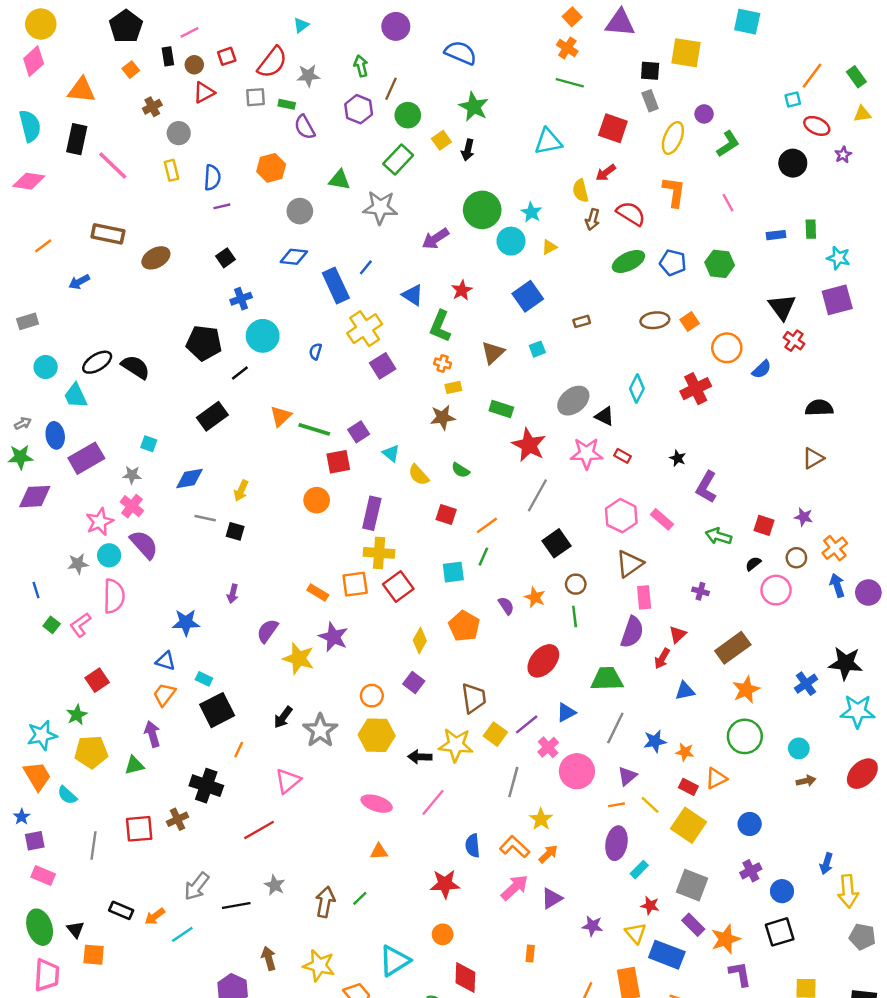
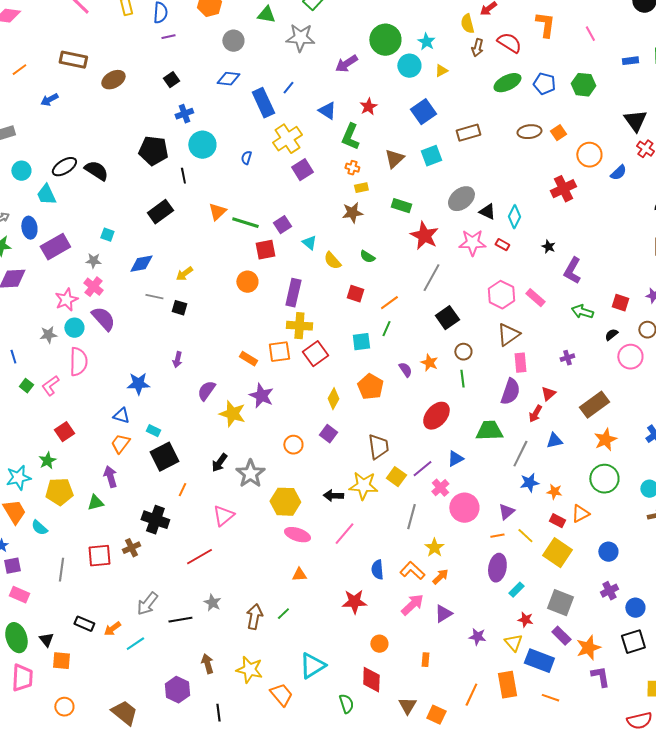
brown rectangle: (582, 321) -> (468, 133), size x1.6
cyan square: (537, 349) -> (431, 156), size x1.5
black line: (240, 373) -> (183, 176), turned -63
cyan diamond: (637, 389) -> (514, 217), moved
yellow arrow: (241, 491) -> (184, 274), turned 30
purple cross: (700, 591) -> (567, 358), turned -32
gray line: (615, 728) -> (520, 454), moved
yellow hexagon: (377, 735) -> (285, 502), moved
orange circle: (443, 934) -> (379, 644), moved

